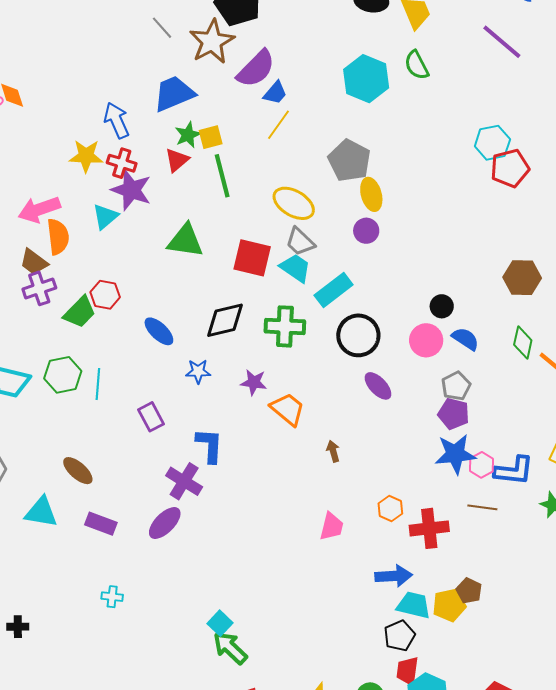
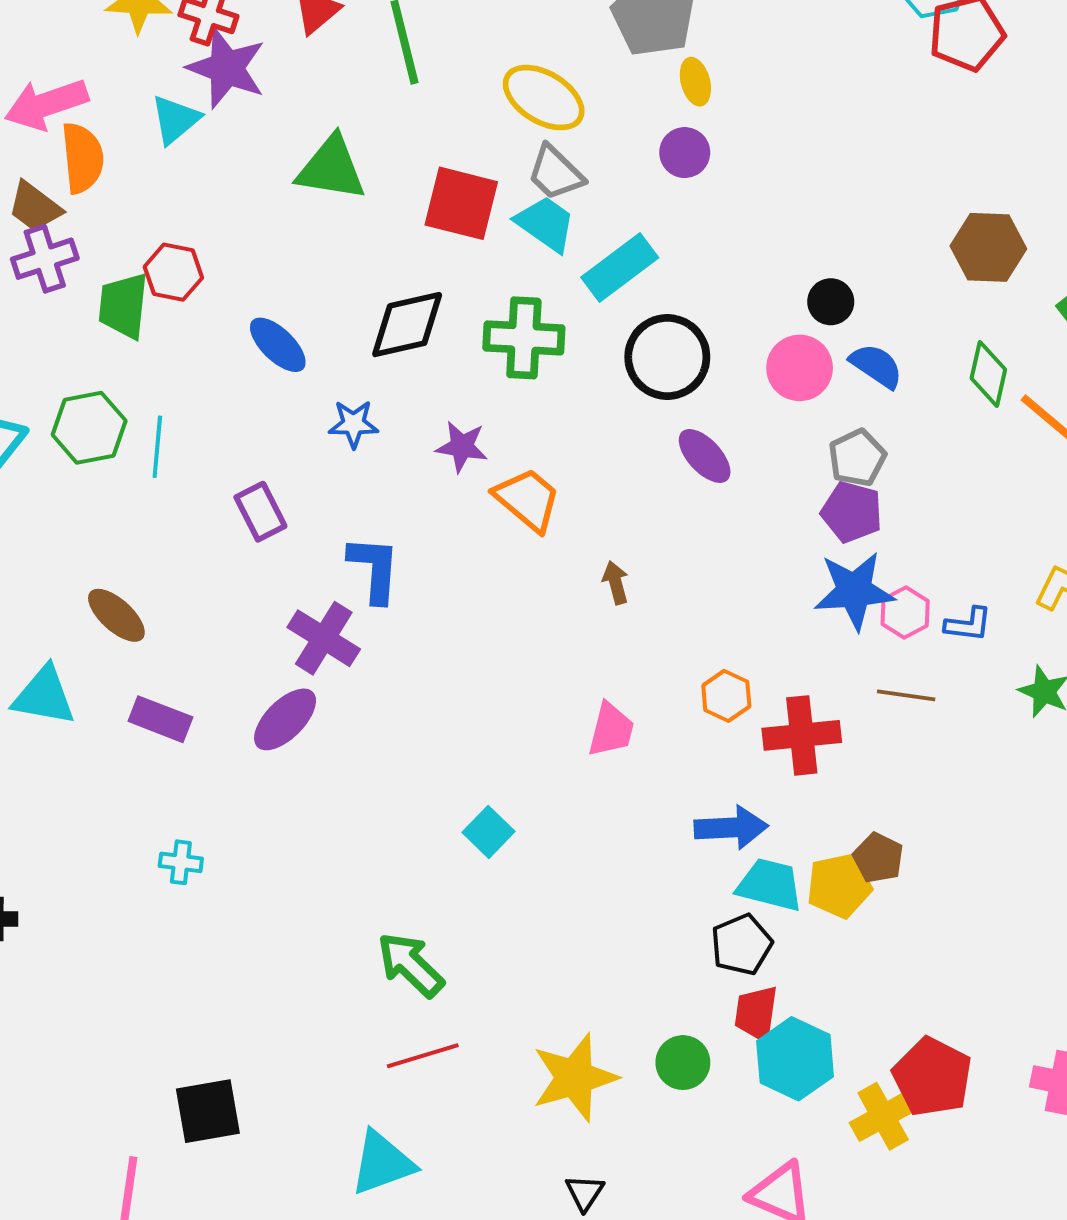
yellow ellipse: (371, 194) -> (695, 82), size x0.7
green trapezoid: (80, 312) -> (123, 306), turned 141
blue L-shape: (514, 471) -> (968, 624), size x0.6
cyan square: (220, 623) -> (489, 832), moved

